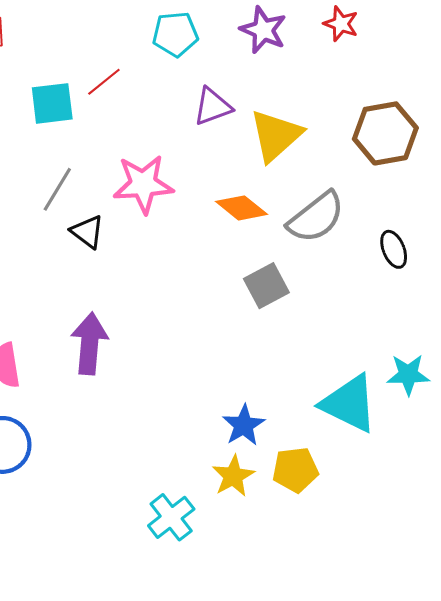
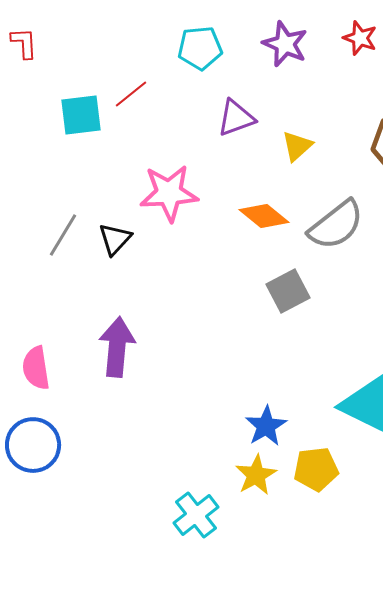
yellow triangle: (276, 136) -> (297, 146), size x0.6
gray line: (57, 189) -> (63, 235), moved
black triangle: (87, 232) -> (115, 239), turned 36

